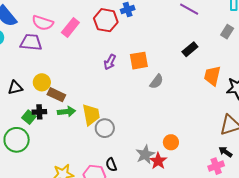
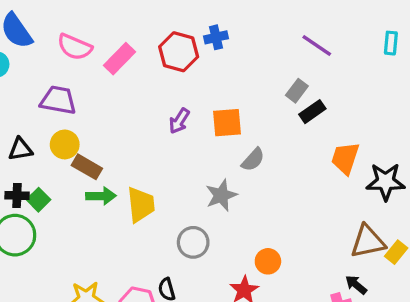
gray rectangle: (227, 32) -> (297, 91), moved
purple trapezoid: (31, 42) -> (58, 100), moved
black cross: (39, 112) -> (17, 195), moved
gray circle: (105, 128) -> (193, 242), moved
gray star: (145, 154) -> (221, 195), moved

